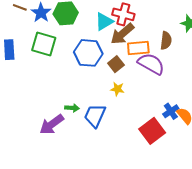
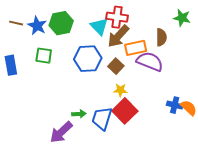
cyan triangle: (104, 22) -> (99, 26), turned -36
green square: (44, 44) -> (44, 56), size x0.7
blue cross: (171, 111) -> (175, 105), turned -35
red square: (152, 131) -> (125, 111), moved

